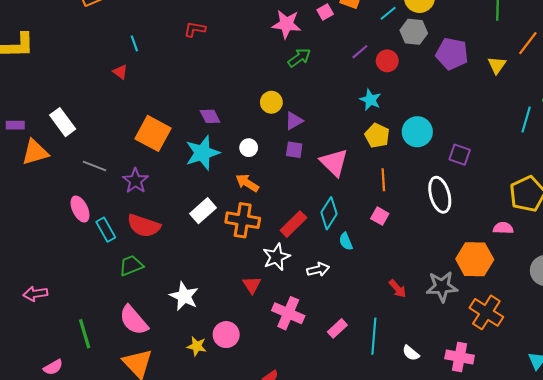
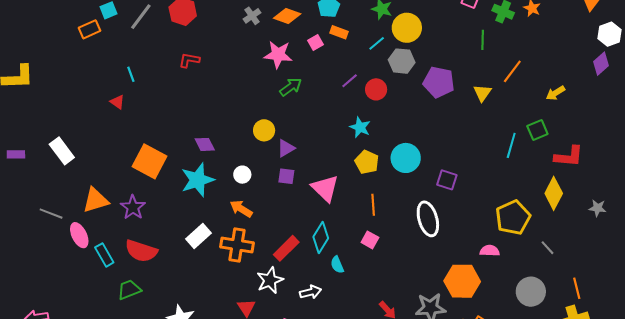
orange triangle: (35, 152) -> (95, 200), moved
gray line: (95, 166) -> (51, 214), moved

